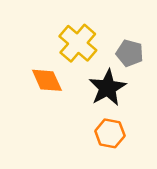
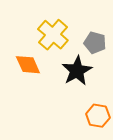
orange hexagon: (110, 133) -> (98, 116), moved

